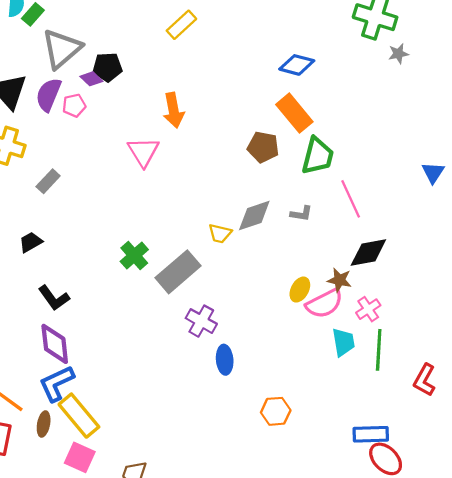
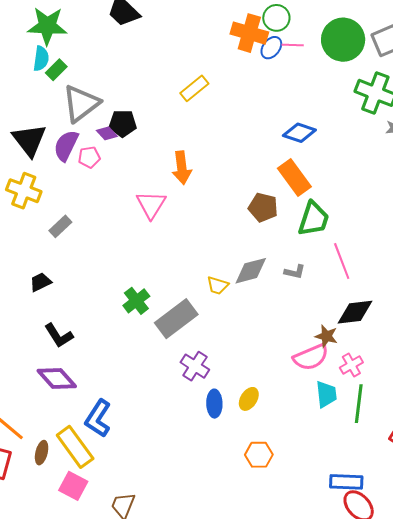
yellow ellipse: (300, 290) -> (249, 399), moved
purple diamond: (55, 344) -> (57, 378), turned -39
blue L-shape: (57, 383) -> (98, 418), moved, turned -36

